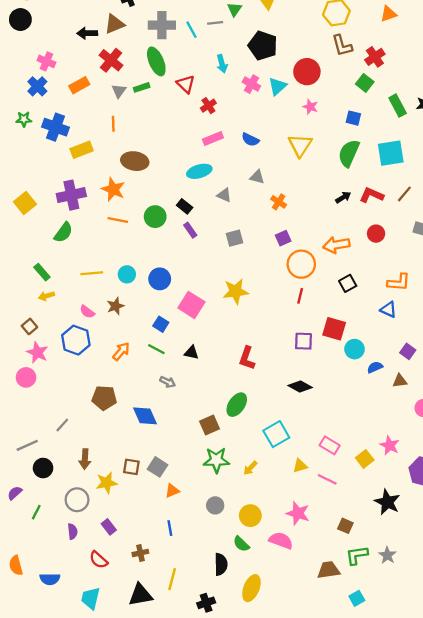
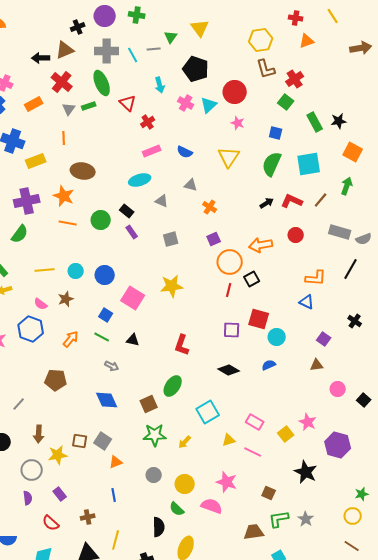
black square: (348, 283) -> (252, 279), moved
blue semicircle: (375, 367) -> (269, 365), moved
blue diamond: (145, 416) -> (107, 400), moved

